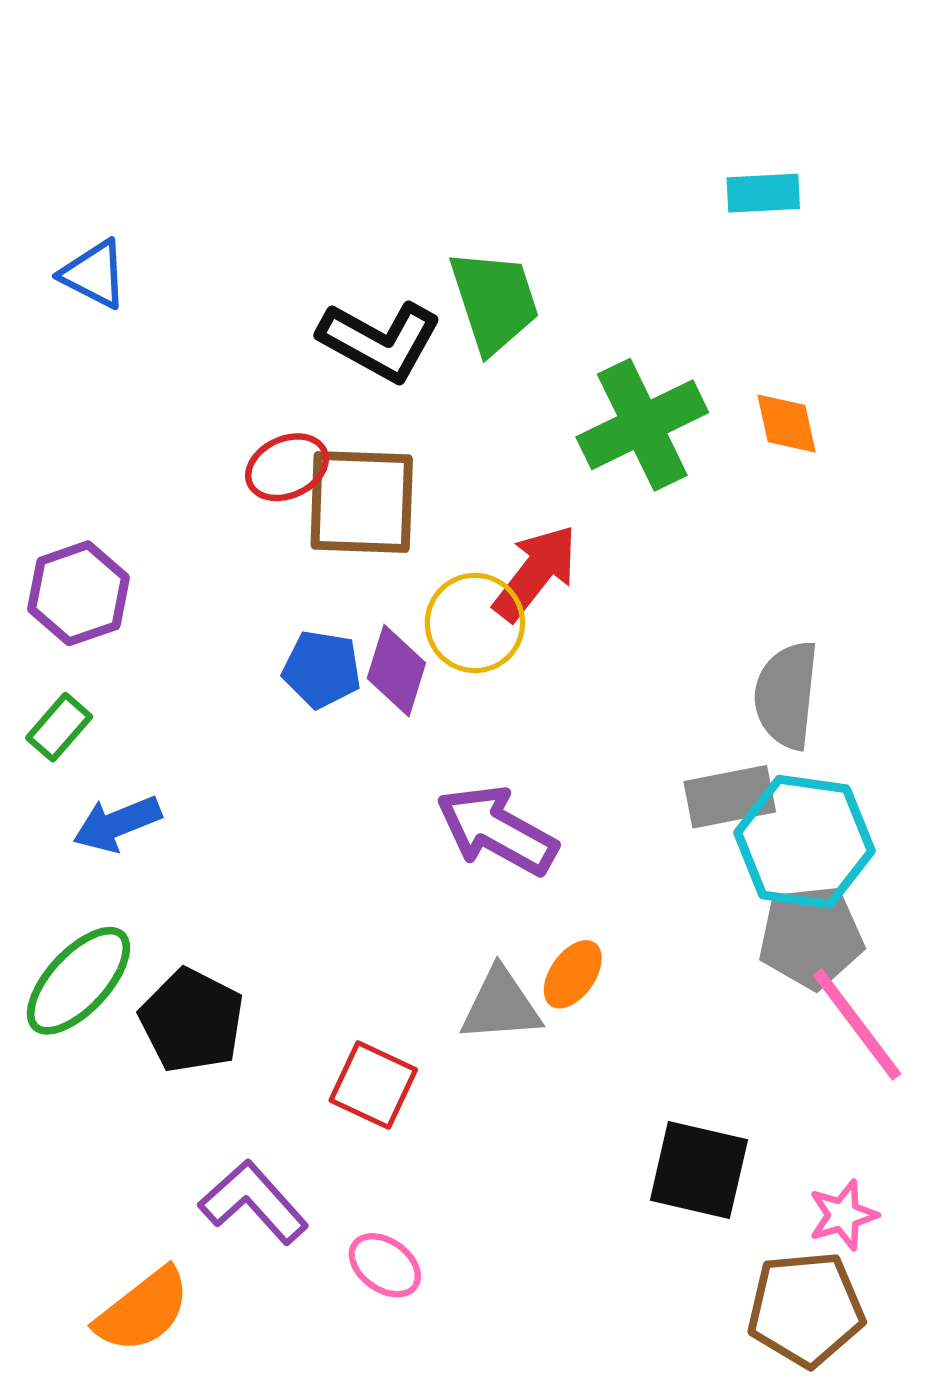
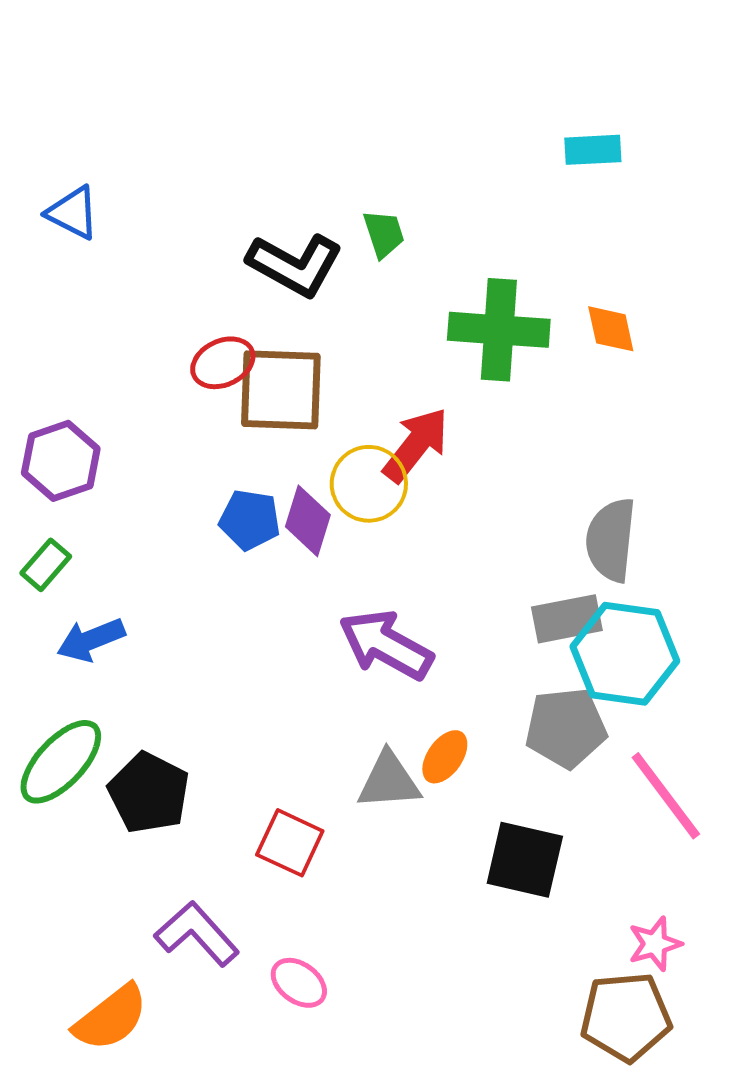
green trapezoid: (494, 301) -> (384, 234), size x0.6
green cross: (642, 425) -> (499, 330), turned 30
gray pentagon: (811, 937) -> (566, 728), moved
black square: (699, 1170) -> (525, 860), moved

